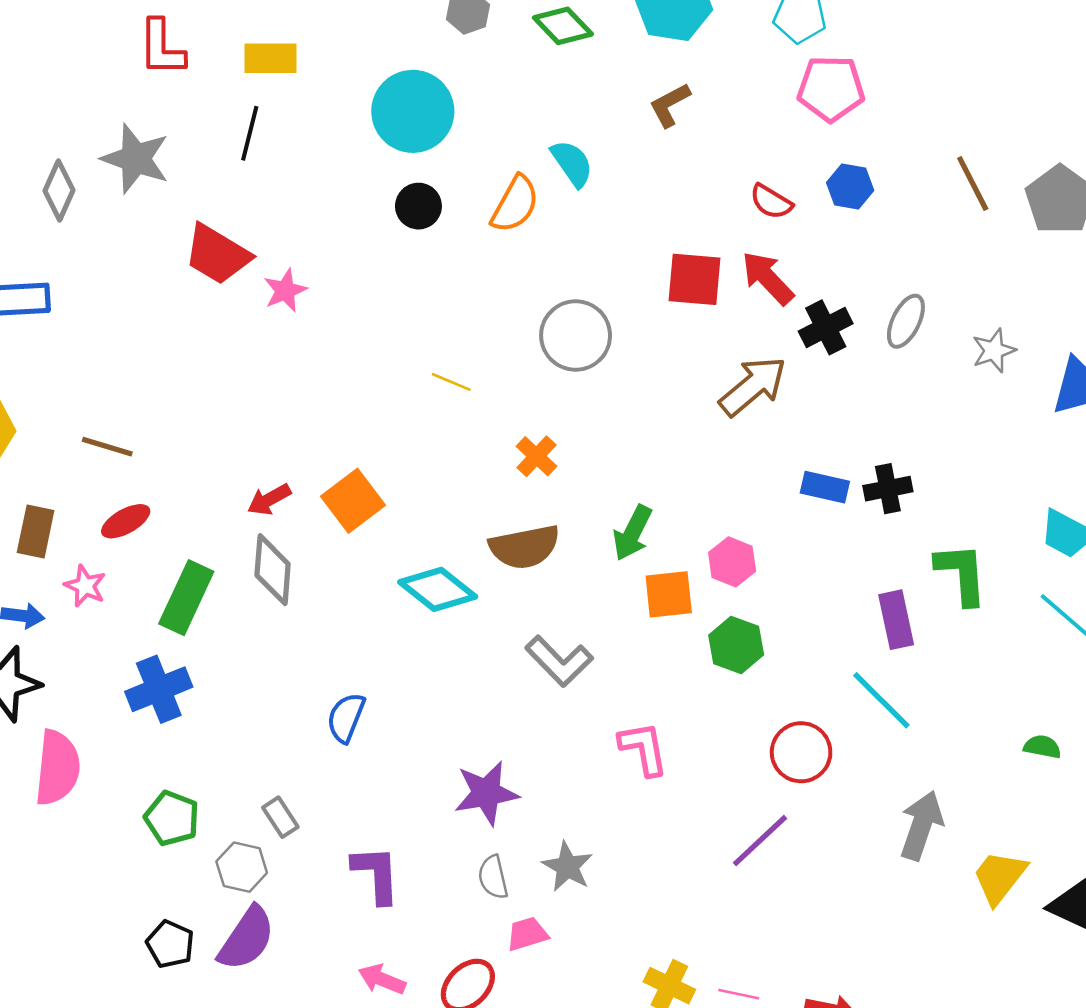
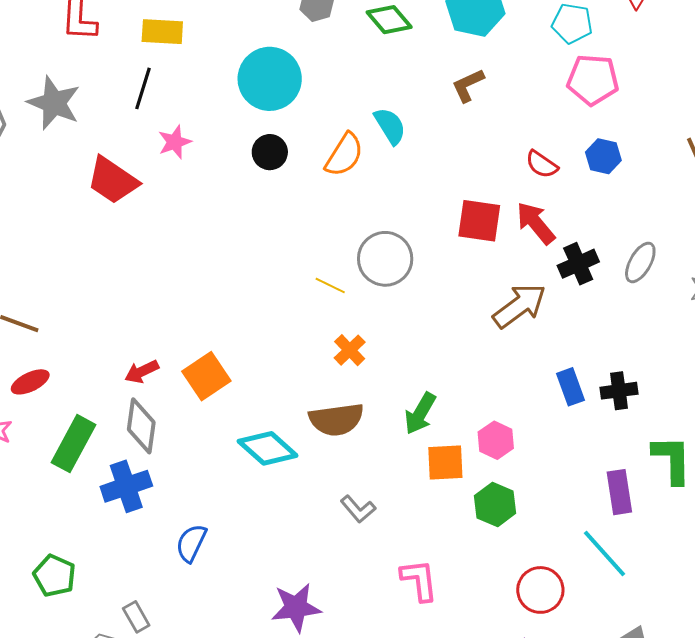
pink star: (285, 290) -> (175, 142), moved
yellow line: (451, 382) -> (330, 286), moved
blue rectangle: (825, 487) -> (570, 387), turned 54
gray L-shape: (559, 661) -> (358, 509), size x0.7
blue cross: (159, 689) -> (126, 486), moved
green pentagon: (172, 818) -> (54, 576), moved

